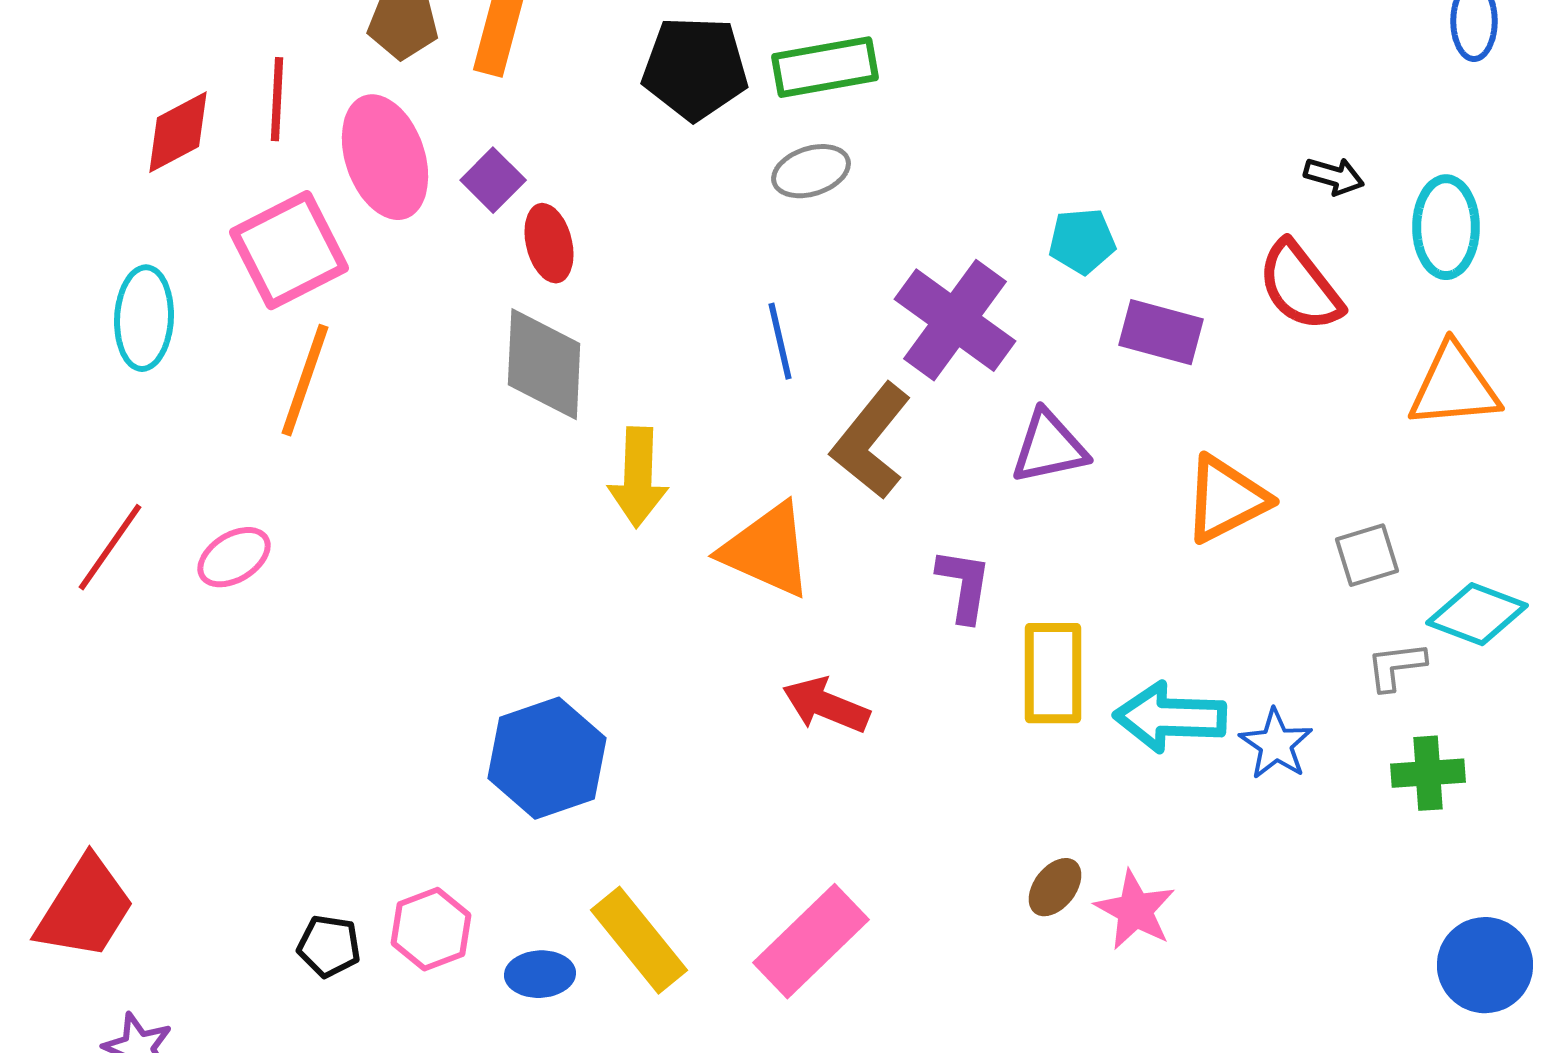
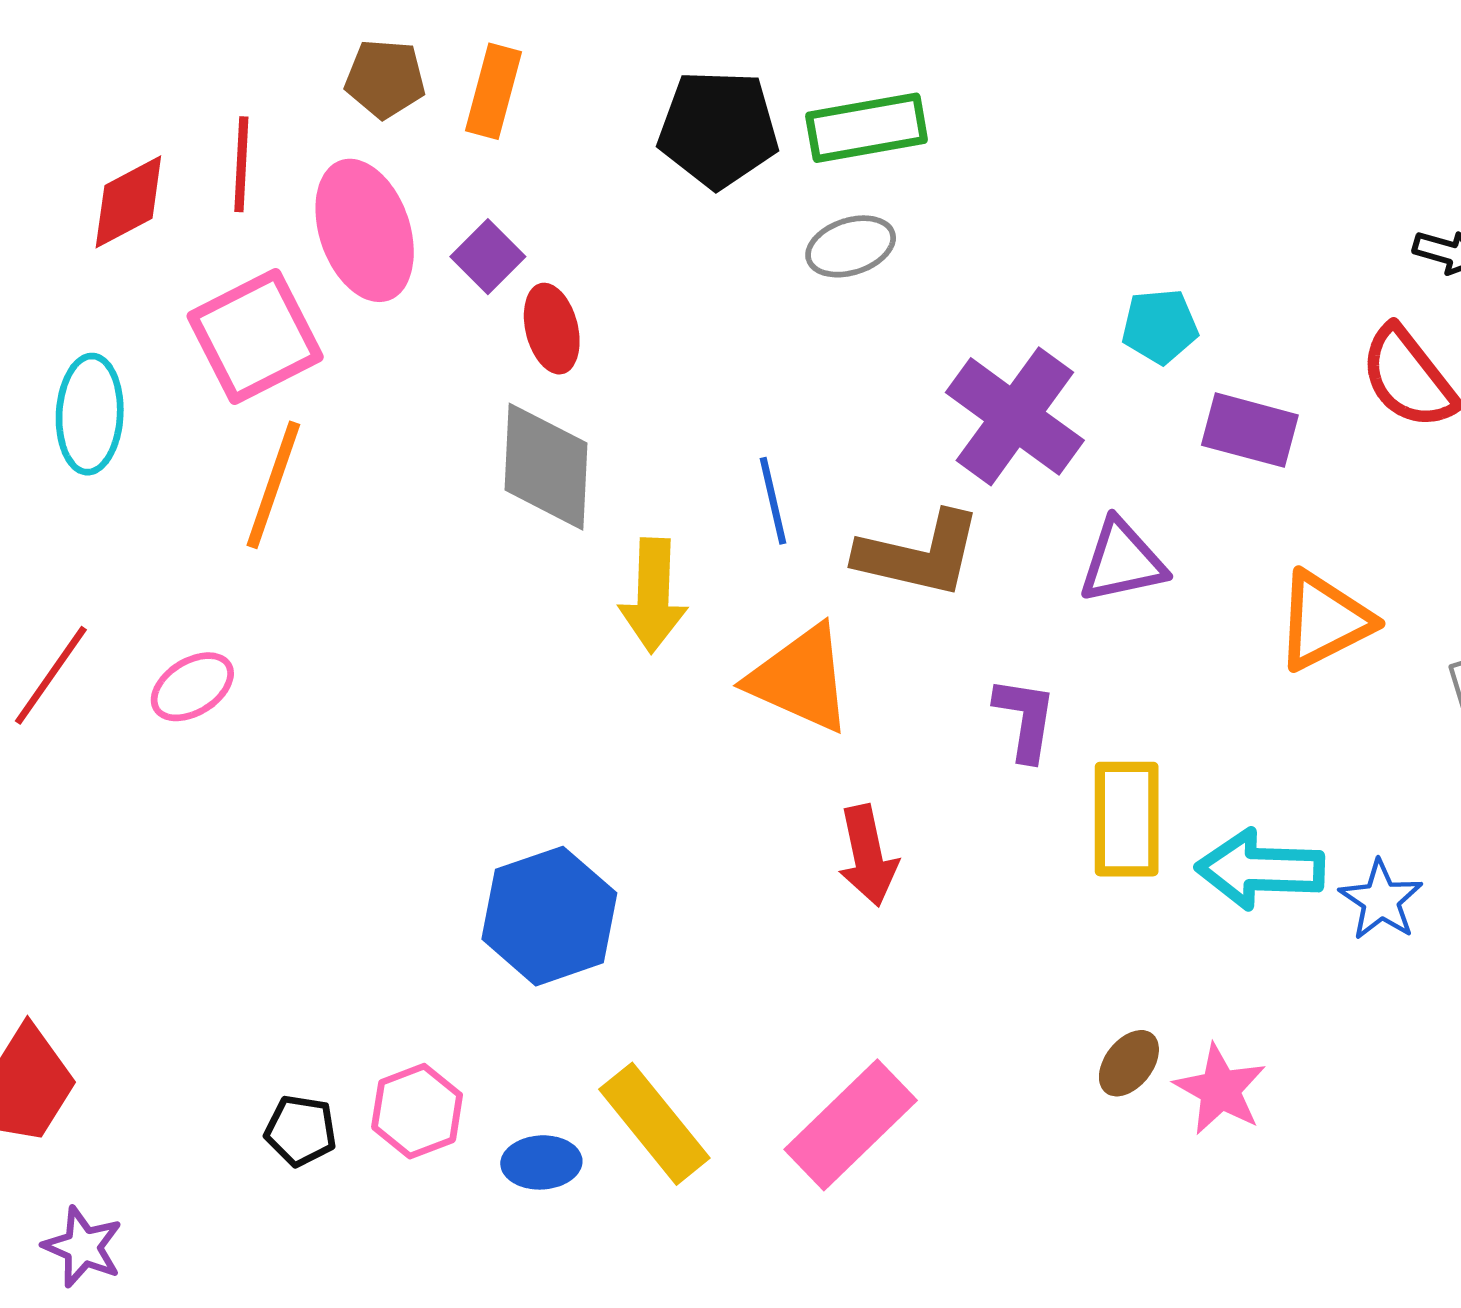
blue line: (780, 341) -> (773, 501), moved
brown L-shape: (871, 441) -> (919, 554), turned -116
red arrow: (826, 705) -> (868, 856), turned -124

